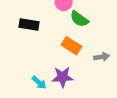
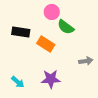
orange rectangle: (71, 46) -> (46, 44), moved
cyan arrow: (39, 83) -> (18, 82), moved

